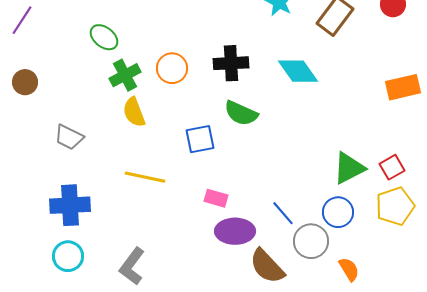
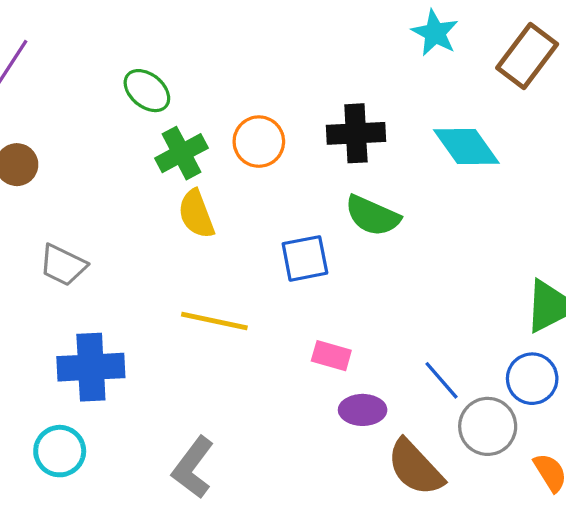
gray trapezoid: (69, 137) -> (63, 265), moved
purple ellipse: (235, 231) -> (363, 410), size x0.7
cyan circle: (68, 256) -> (60, 451), moved

